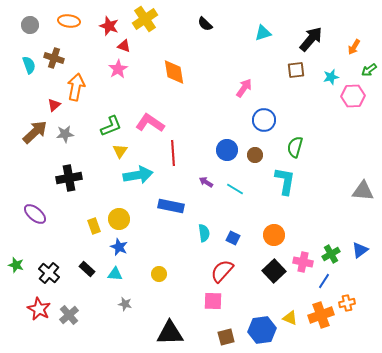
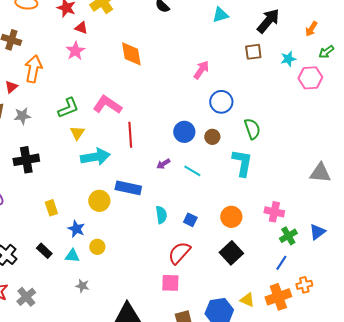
green semicircle: (295, 147) -> (252, 129), turned 145
purple arrow: (206, 182) -> (163, 164), turned -64
yellow circle: (119, 219) -> (99, 201), moved
pink cross: (303, 262) -> (274, 212), moved
yellow circle: (159, 274) -> (97, 247), moved

